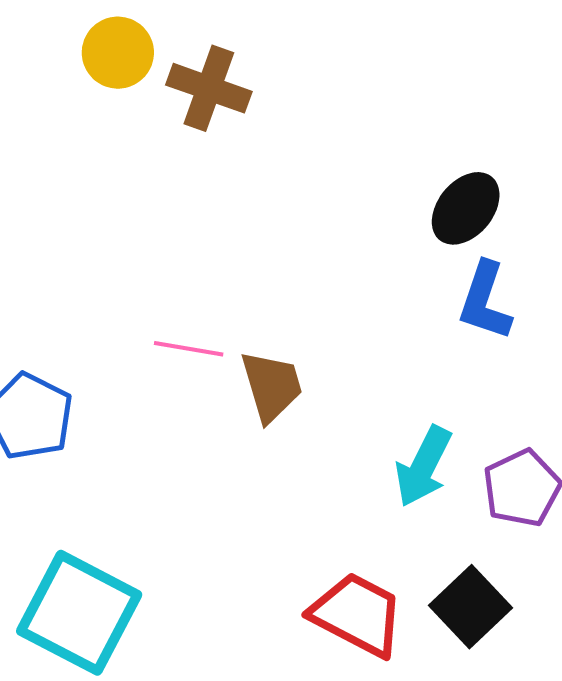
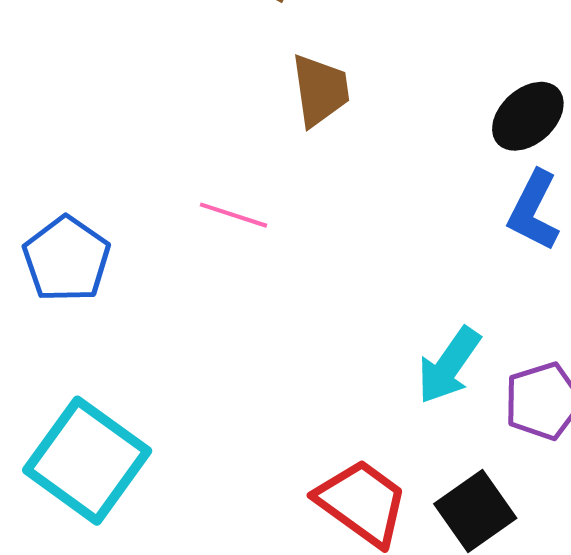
brown trapezoid: (272, 386) -> (320, 90), moved

